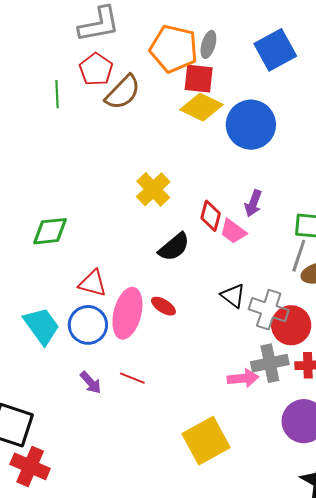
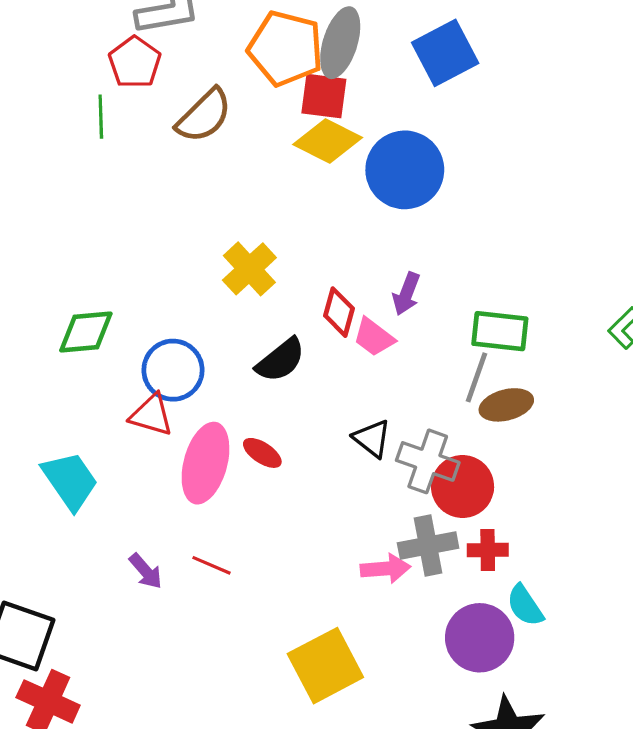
gray ellipse: (208, 44) -> (340, 43), size x1.6
red pentagon: (96, 69) -> (135, 62), moved
blue circle: (88, 325) -> (173, 370), moved

